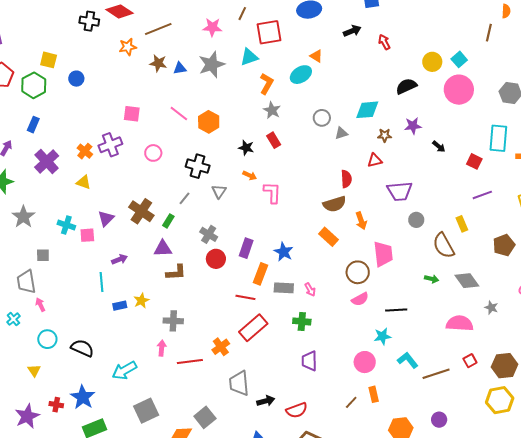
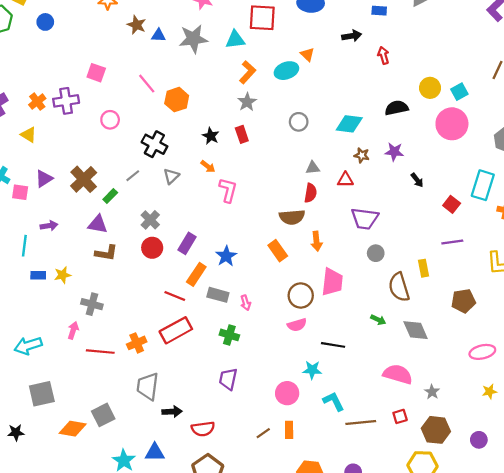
gray triangle: (341, 133) -> (313, 168), moved
gray star: (491, 308) -> (432, 392), moved

